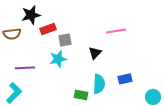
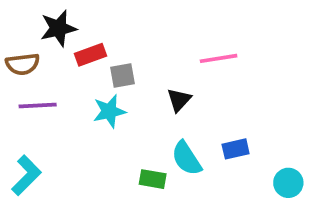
purple line: (25, 68) -> (38, 106), moved
cyan semicircle: (99, 84) -> (187, 158), turned 144

